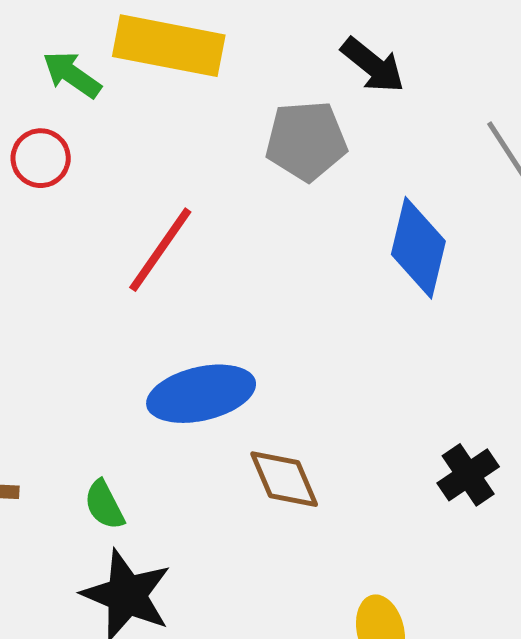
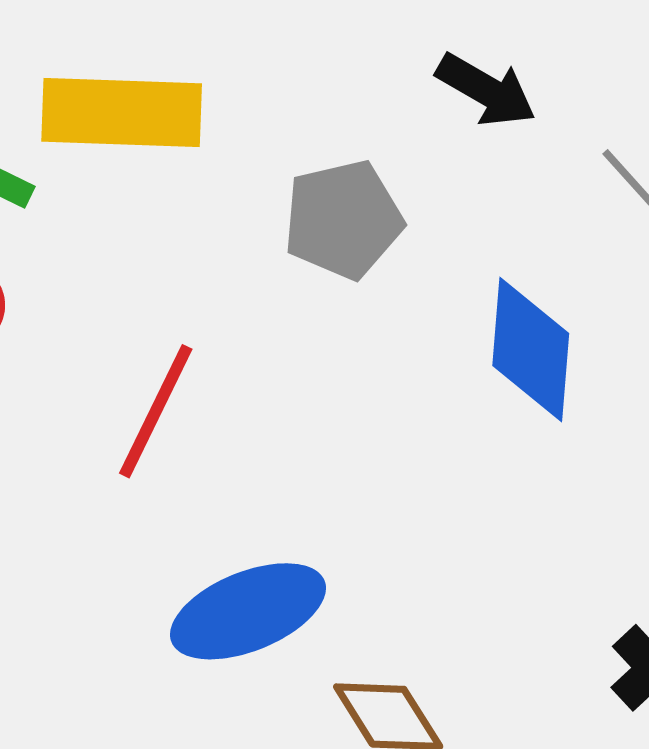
black arrow: (373, 65) -> (486, 90), moved

